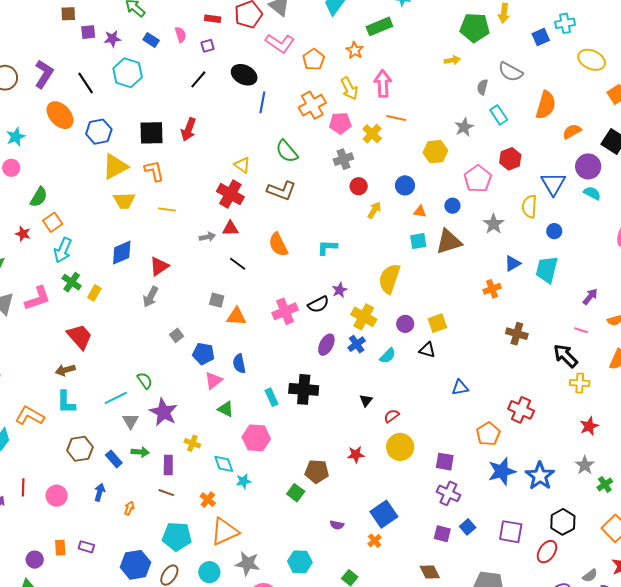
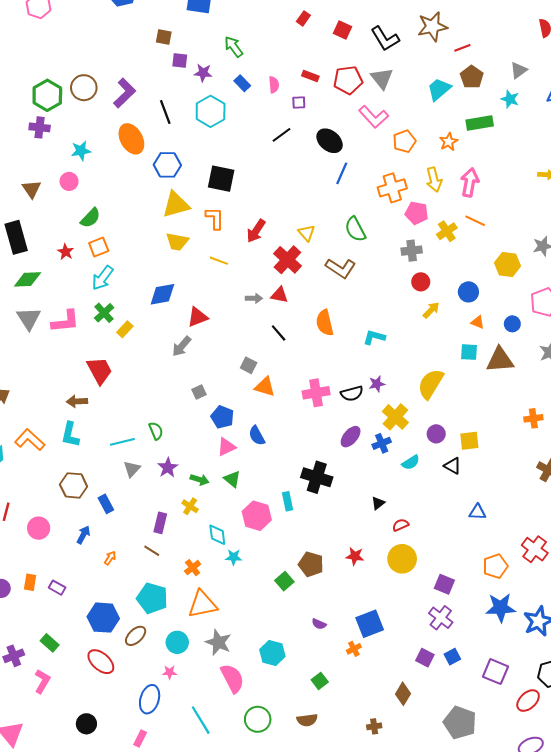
red arrow: (188, 129) -> (256, 231), moved
blue semicircle: (239, 364) -> (257, 436), turned -30
cyan rectangle: (271, 397) -> (287, 501), moved
purple star: (164, 412) -> (168, 468), size x0.7
green arrow: (140, 452) -> (200, 480), moved
brown diamond: (430, 572) -> (403, 694), turned 45

